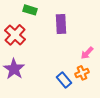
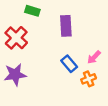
purple star: (14, 69) -> (15, 75), turned 30
blue rectangle: (64, 80) -> (69, 64), moved

